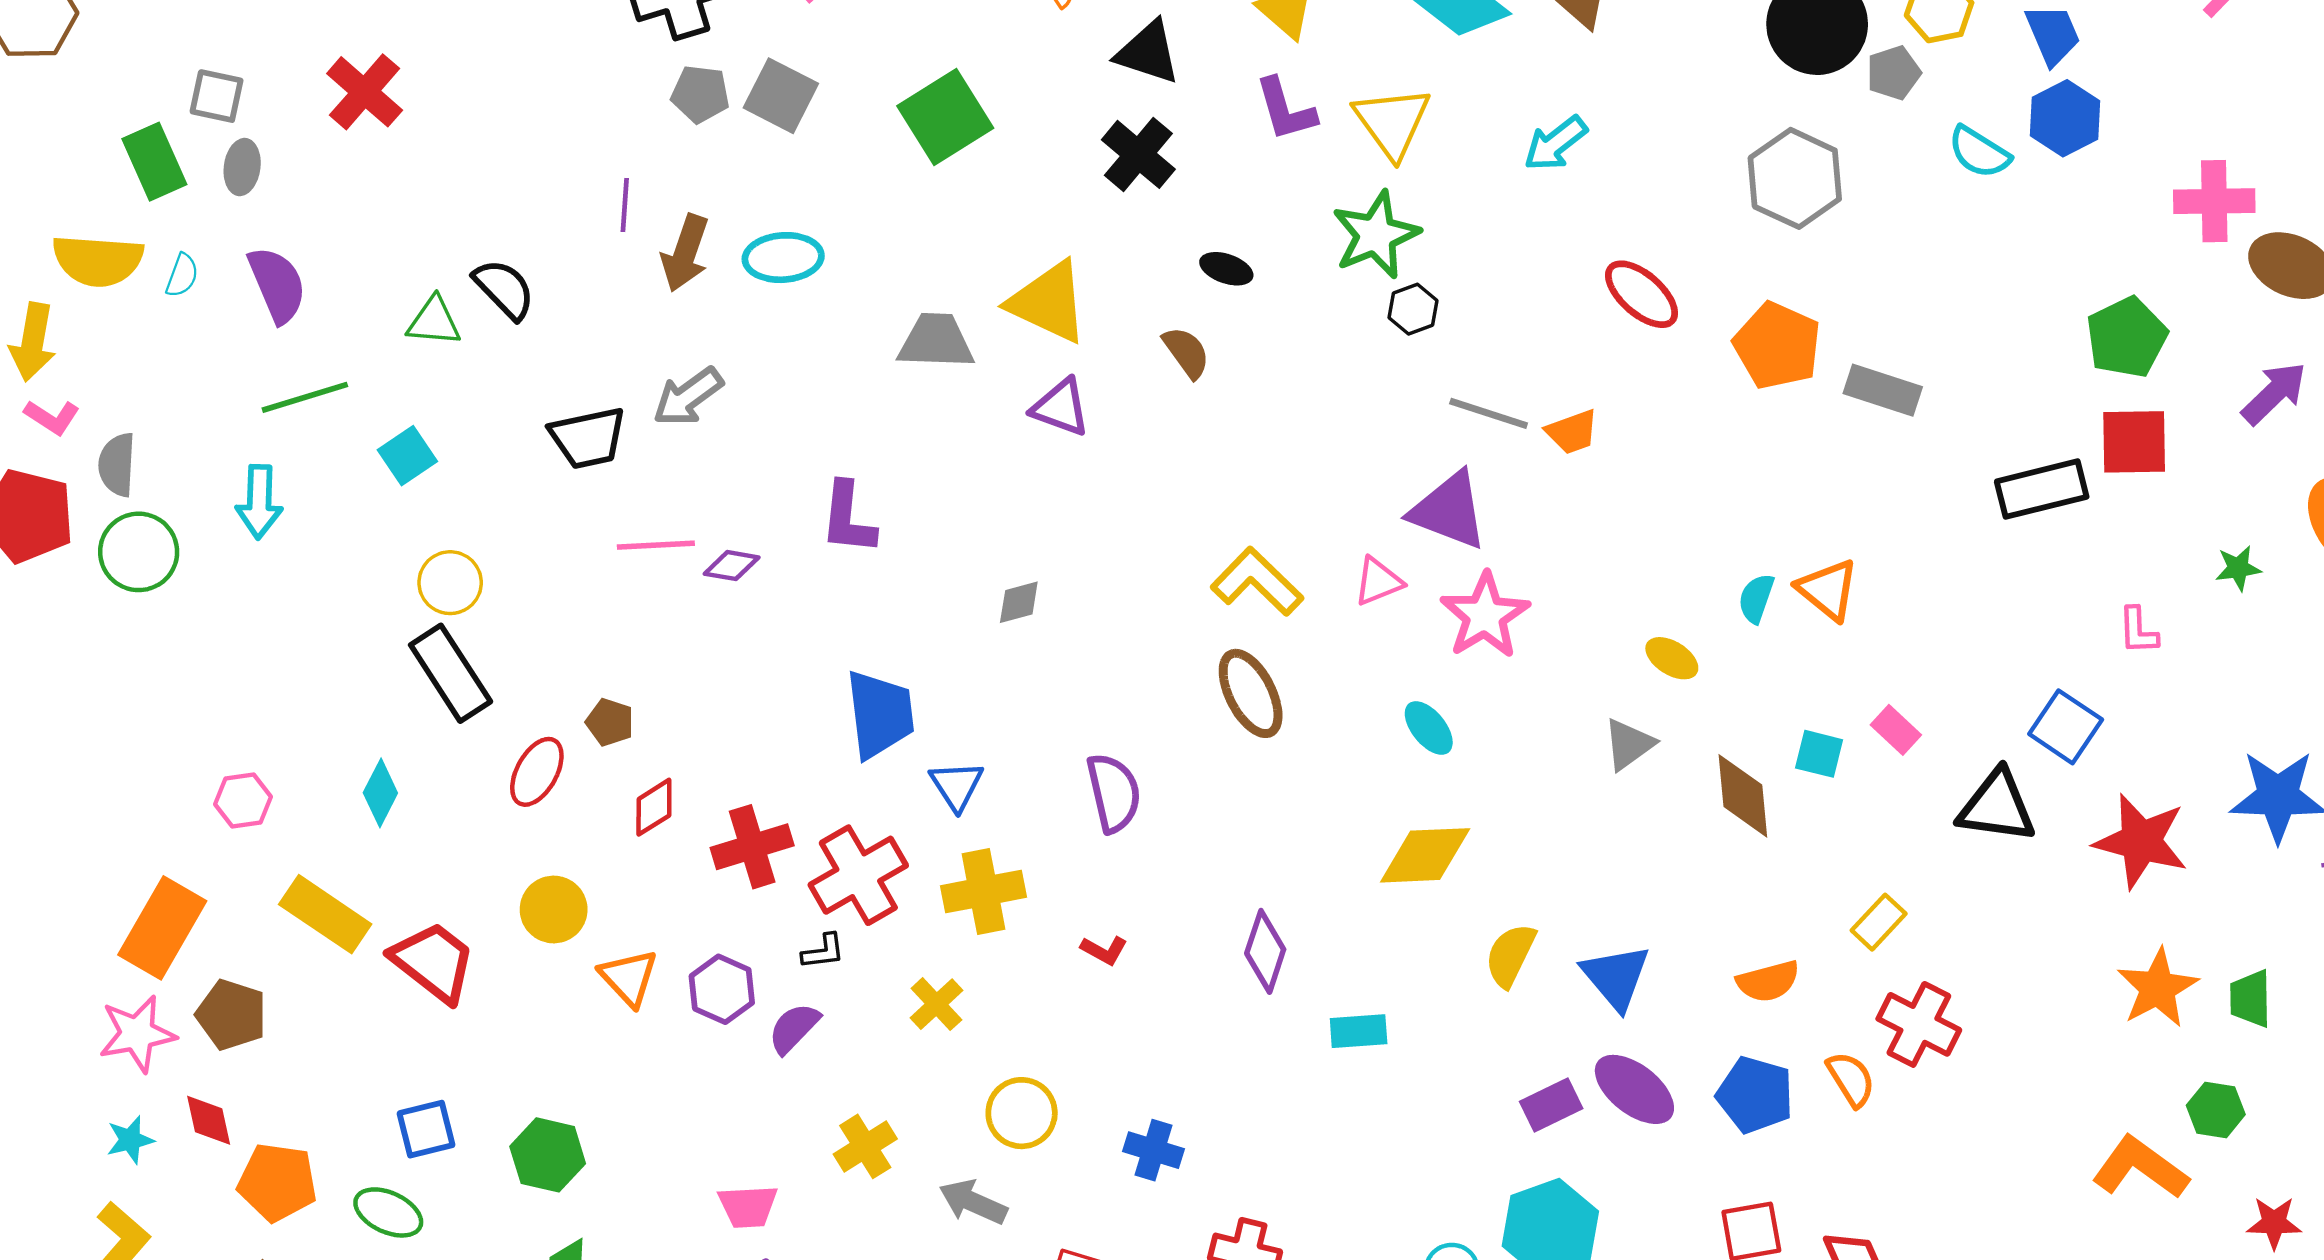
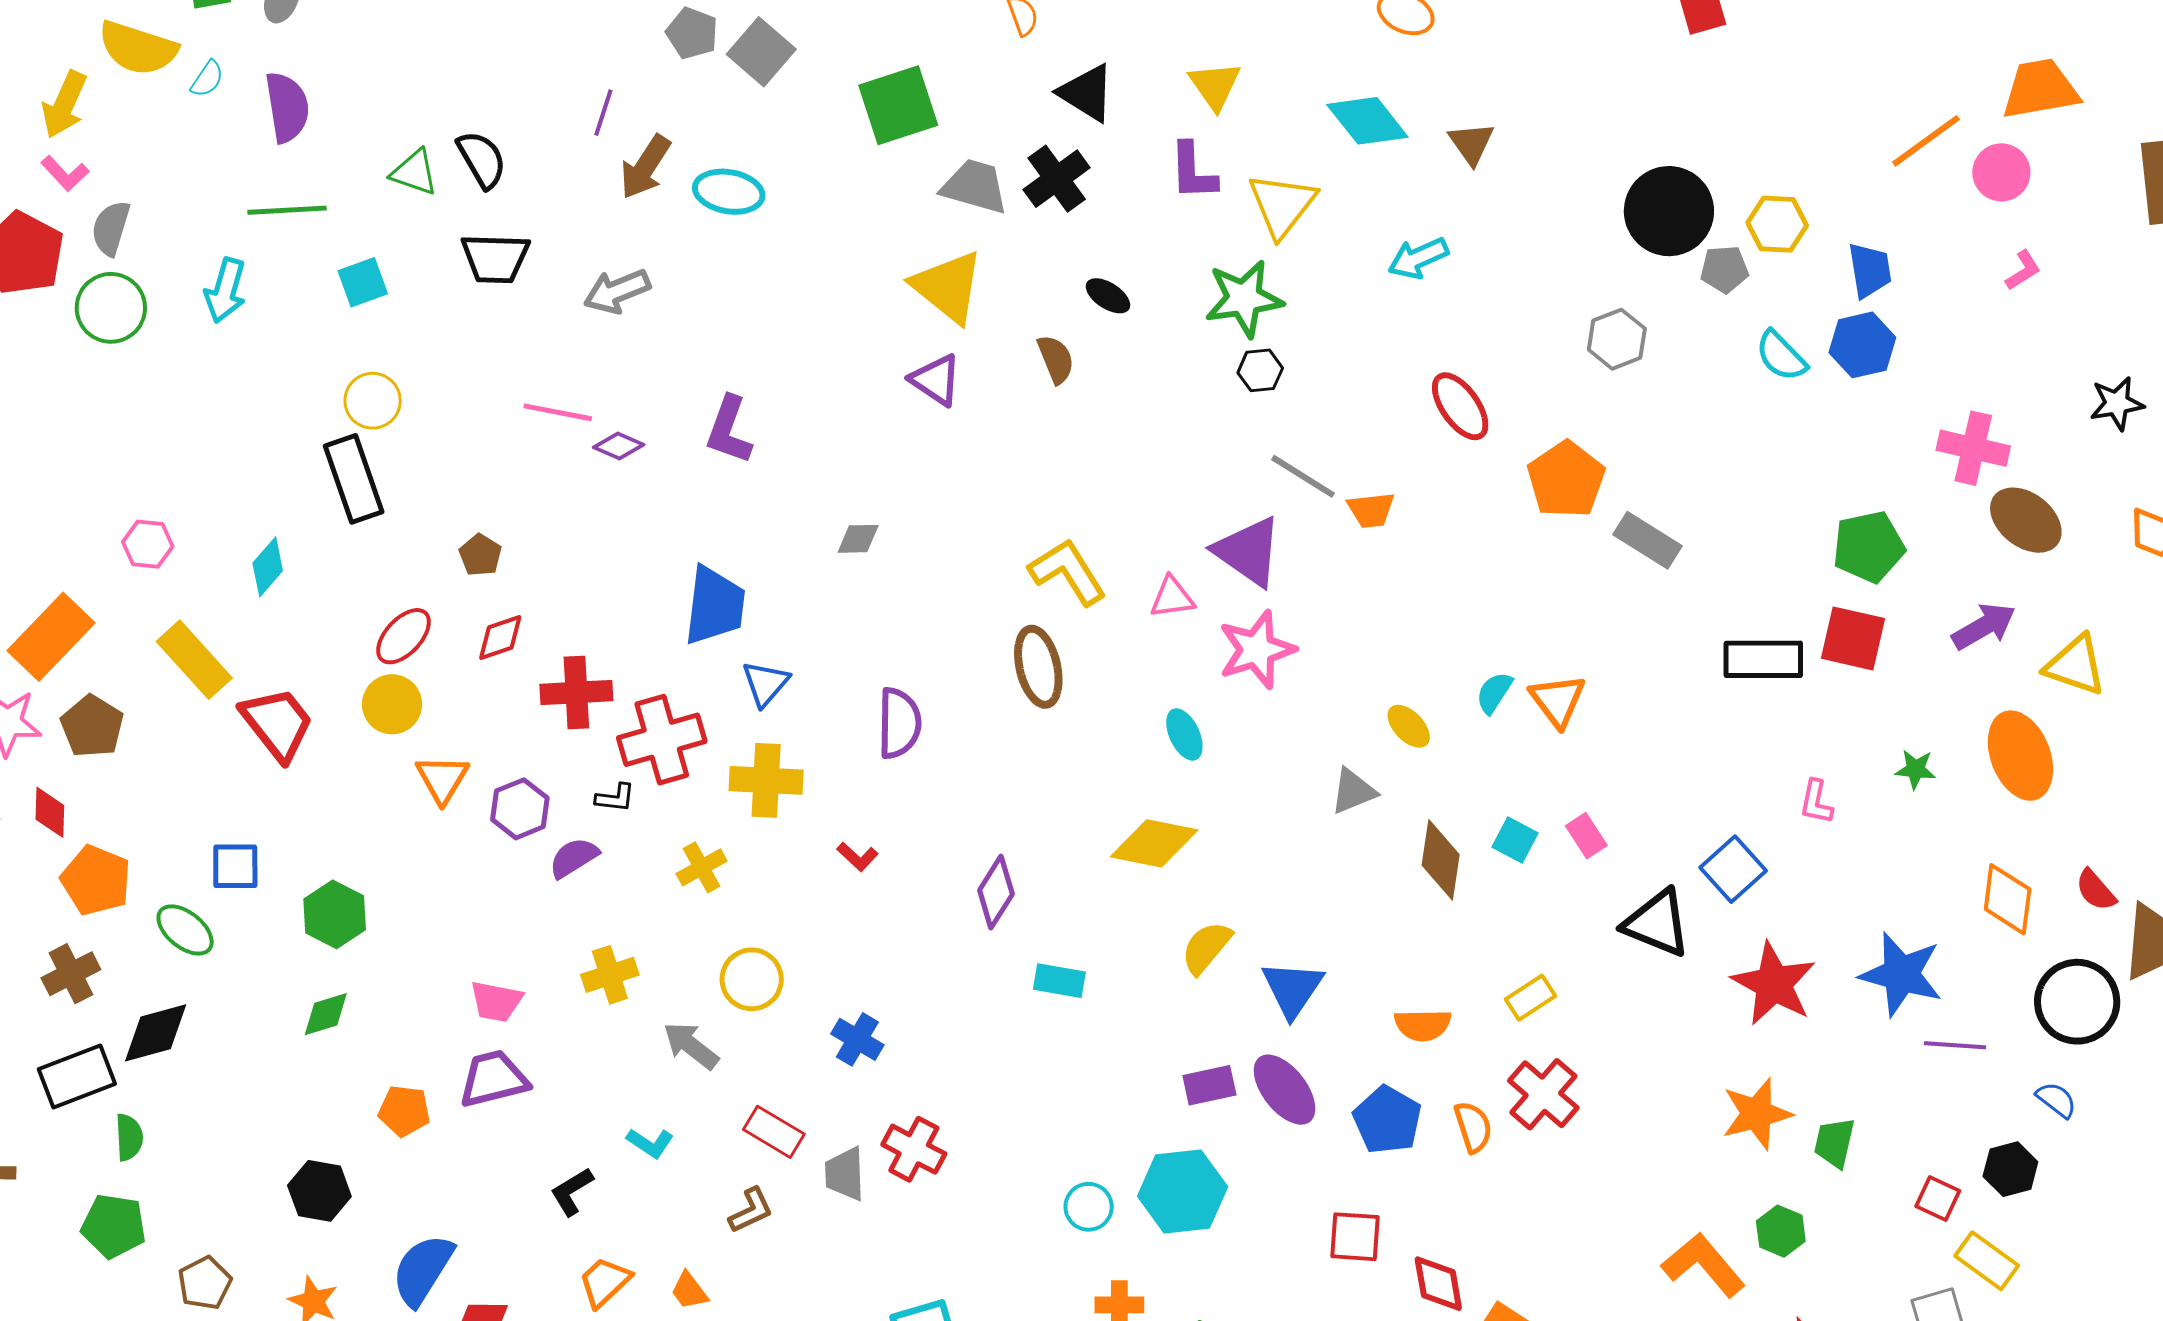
gray hexagon: (1795, 178) -> (1617, 339), size x0.7
gray trapezoid: (936, 341) -> (975, 186), moved
black trapezoid: (588, 438) -> (495, 258), moved
red ellipse: (537, 772) -> (403, 636), moved

